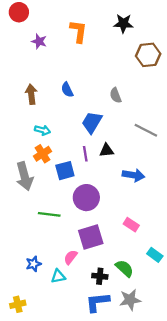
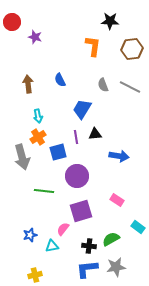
red circle: (19, 12) -> (12, 22), moved
orange L-shape: (78, 31) -> (93, 46), moved
cyan arrow: (42, 130) -> (38, 116), turned 64
gray line: (146, 130) -> (130, 87), moved
green semicircle: (125, 268) -> (111, 239), turned -72
yellow cross: (18, 304) -> (35, 275), moved

